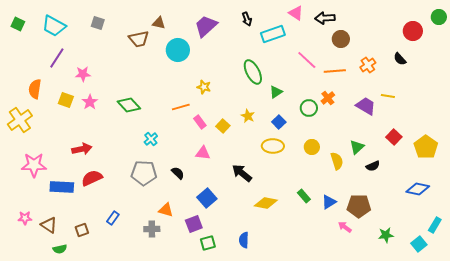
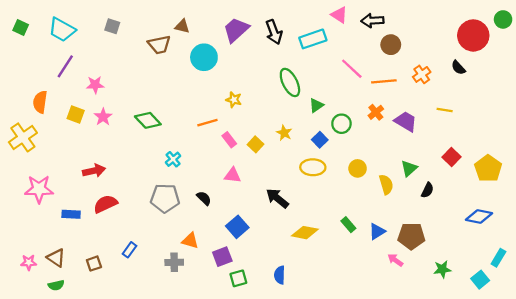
black arrow: (247, 19) -> (274, 32), moved, size x1.5
red circle: (413, 31) -> (473, 35), size x1.4
purple trapezoid: (366, 106) -> (406, 121), moved
green circle: (309, 108) -> (341, 124), moved
black semicircle: (373, 166) -> (427, 190), turned -40
blue rectangle: (62, 187) -> (71, 214), size x0.7
pink star: (25, 218) -> (29, 262), moved
green semicircle: (60, 249) -> (56, 285), moved

